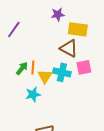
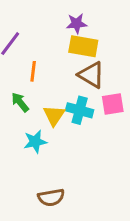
yellow rectangle: (78, 29) -> (83, 46), moved
orange line: (33, 67) -> (33, 71), moved
green arrow: (22, 68) -> (20, 102), turned -80

